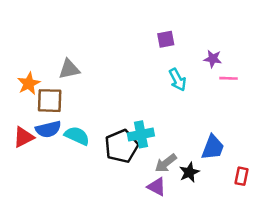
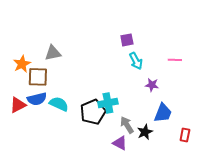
purple square: (166, 39) -> (127, 40), moved
purple star: (213, 59) -> (152, 85), moved
gray arrow: (166, 163) -> (127, 125), turned 96

